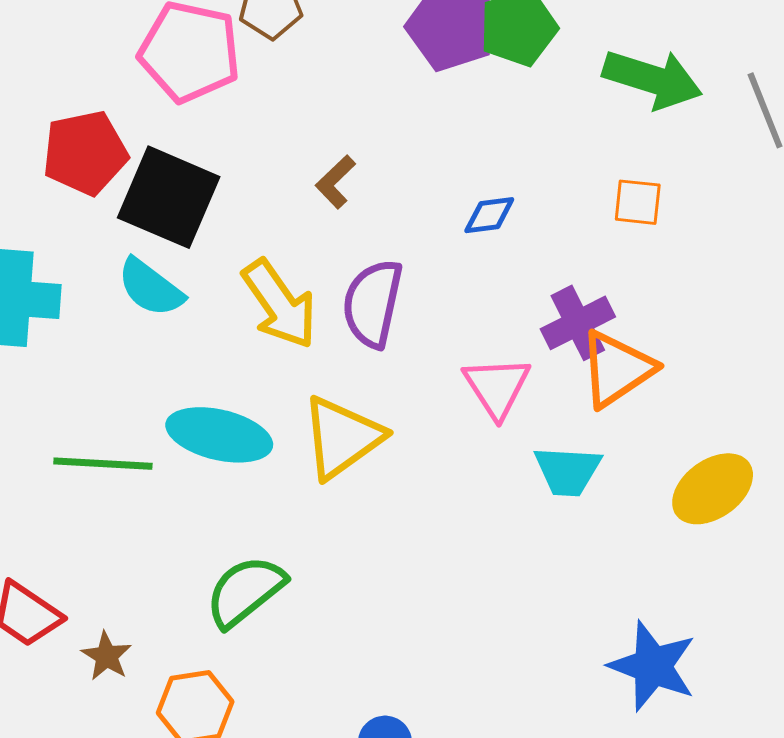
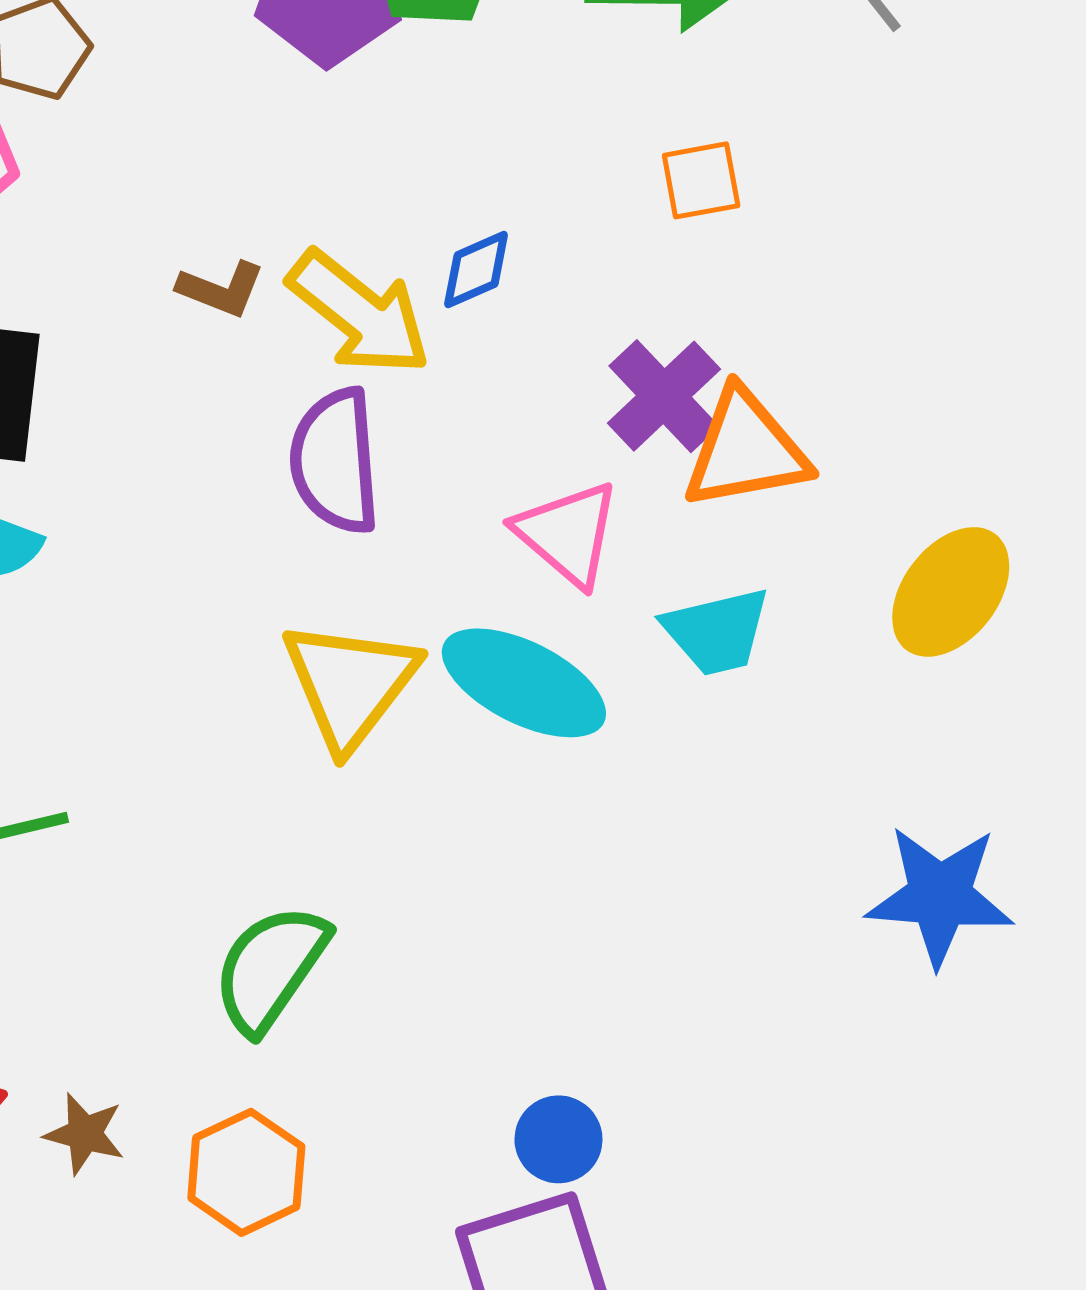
brown L-shape: (335, 182) -> (221, 289), turned -98
yellow arrow: (279, 304) -> (359, 313), moved
orange triangle: (617, 369) -> (746, 450), turned 40
cyan ellipse: (219, 435) -> (524, 683), moved, turned 30

